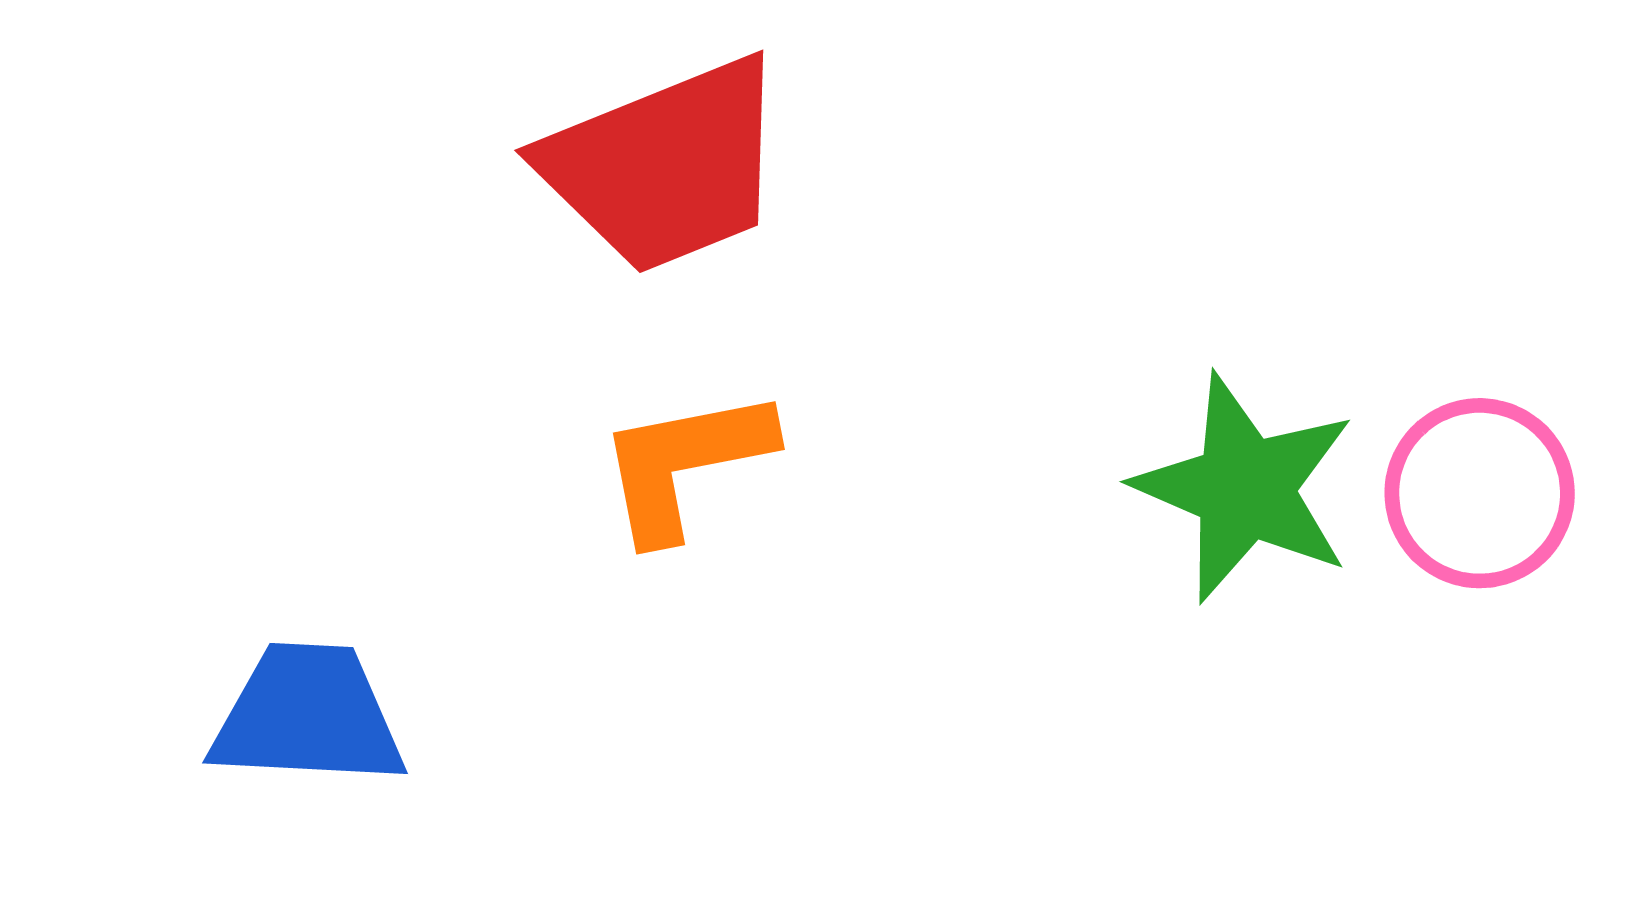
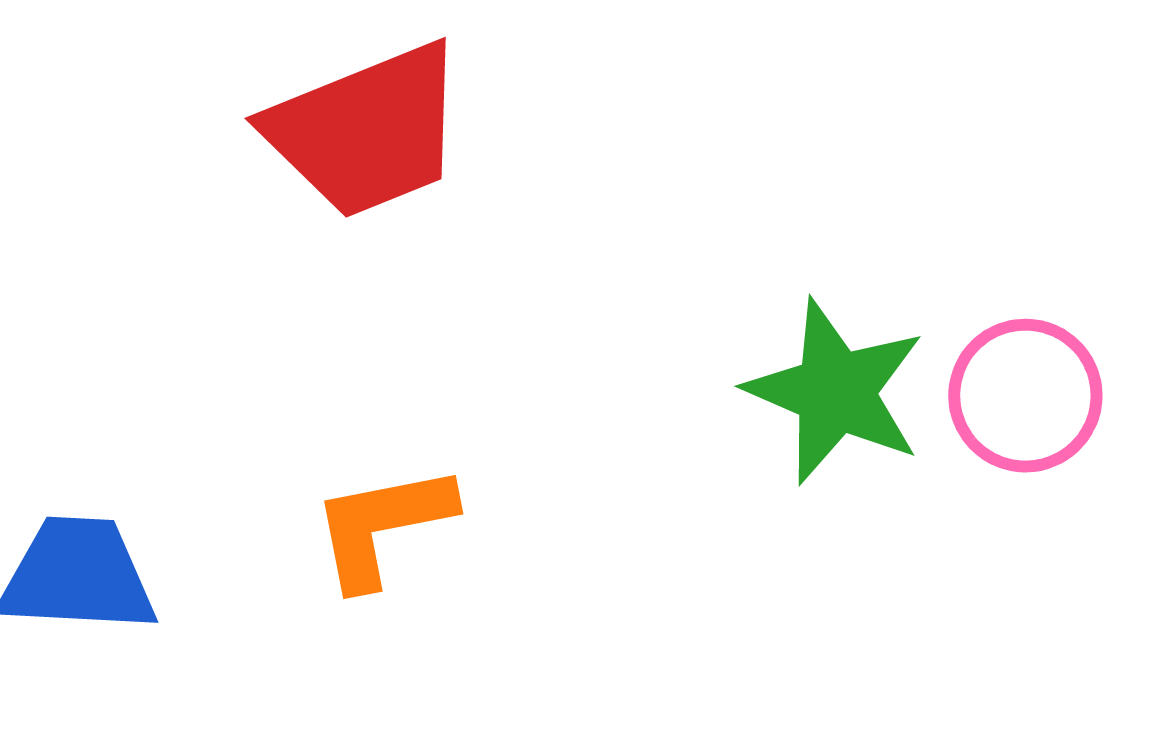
orange L-shape: (685, 464) -> (382, 526), moved

